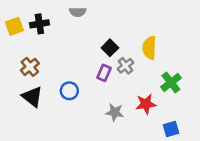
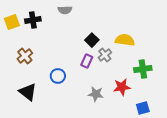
yellow semicircle: (149, 48) -> (125, 40), turned 96
green cross: (171, 82) -> (143, 69), turned 30
black triangle: (32, 97) -> (28, 92), moved

